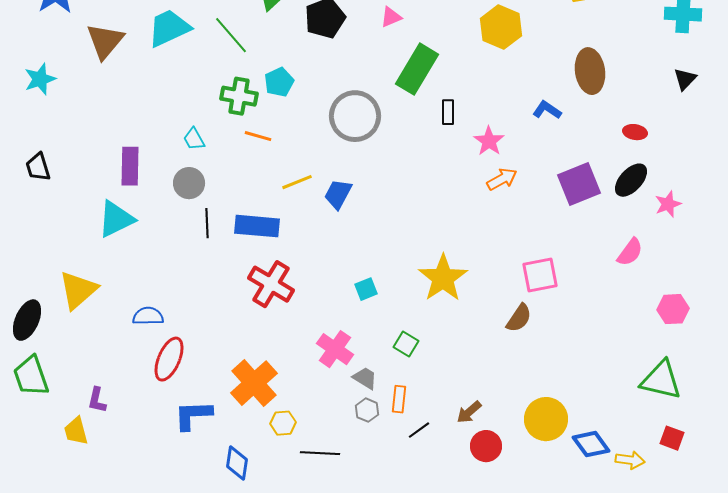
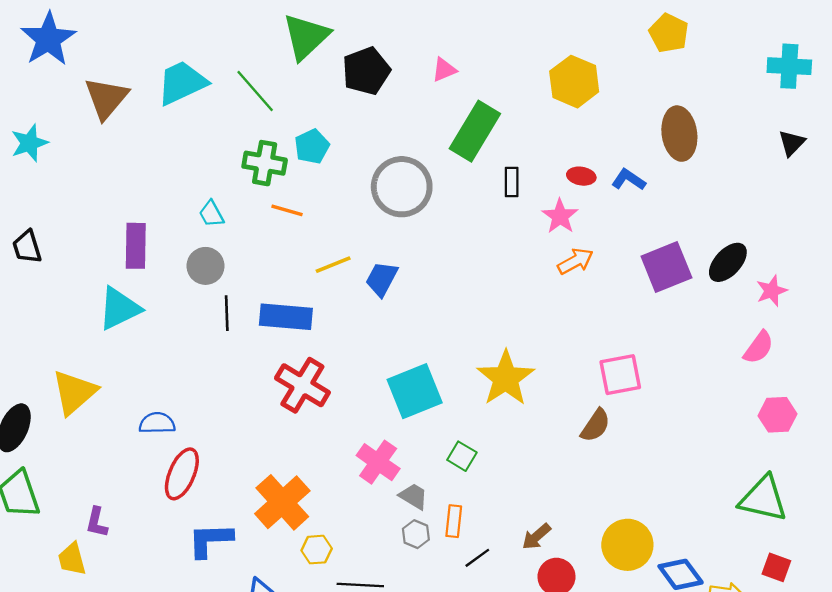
red ellipse: (635, 132) -> (581, 176), moved
pink semicircle: (630, 252) -> (759, 347), moved
cyan square: (366, 289) -> (415, 391), size x2.0

